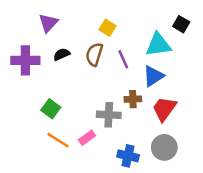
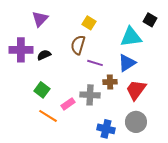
black semicircle: (62, 54) -> (44, 55), moved
purple line: (123, 59) -> (95, 63), moved, turned -49
pink rectangle: (87, 138) -> (68, 104), moved

